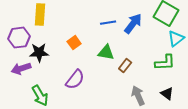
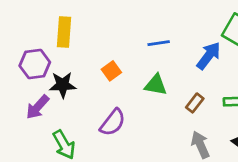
blue arrow: (133, 24) -> (209, 56), moved
brown rectangle: (125, 66) -> (195, 103), moved
purple arrow: (21, 69) -> (38, 107), turned -30

